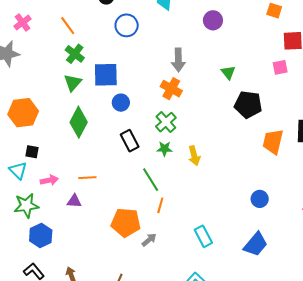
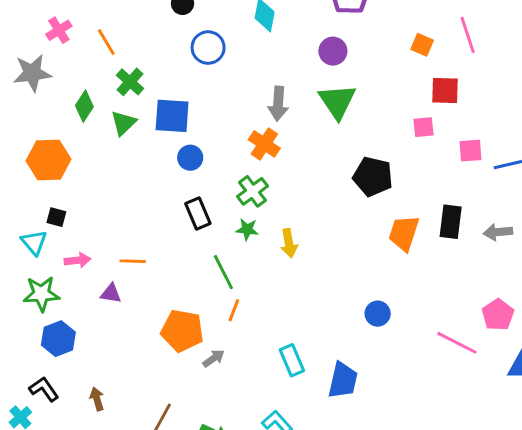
orange line: (68, 26) -> (106, 42), moved
green triangle: (228, 72) -> (337, 101), moved, size x1.8
green diamond: (79, 122) -> (84, 106), moved, size x0.7
blue trapezoid: (256, 244) -> (343, 380), moved, turned -32

